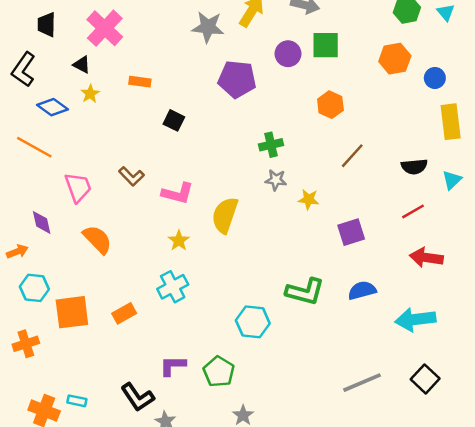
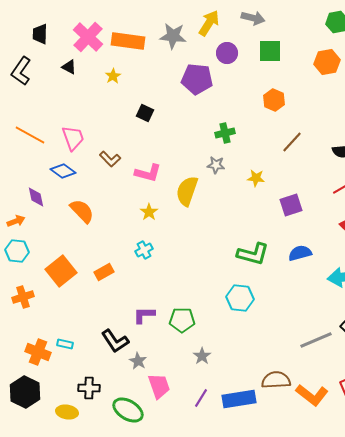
purple circle: (288, 54) -> (227, 53), moved
orange rectangle: (140, 82) -> (128, 41), moved, size x1.8
yellow star: (90, 94) -> (113, 76), moved
blue diamond: (53, 107) -> (63, 171), moved
gray star: (276, 180) -> (216, 165), moved
pink trapezoid: (78, 187) -> (73, 138), moved
cyan cross: (173, 287) -> (144, 250), size x0.7
cyan hexagon: (34, 288) -> (17, 251), moved
orange square: (72, 312) -> (61, 271), turned -32
cyan hexagon: (253, 322) -> (240, 298), moved
green pentagon: (219, 372) -> (182, 320), turned -30
gray line: (362, 383) -> (316, 340), moved

